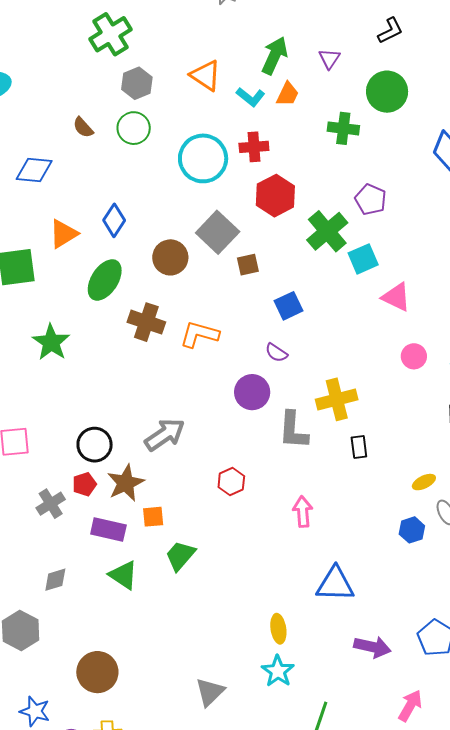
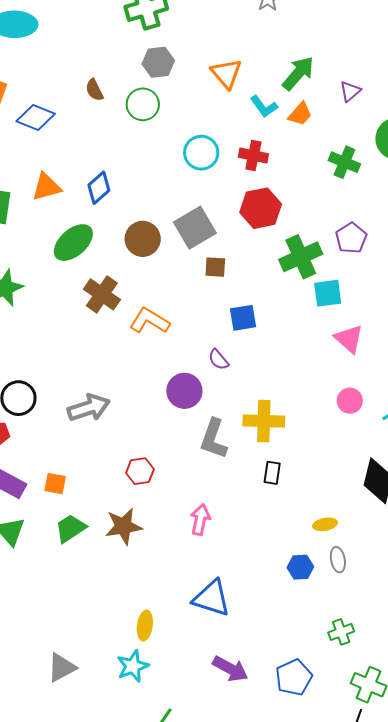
cyan circle: (203, 158) -> (201, 153), size x0.7
brown star: (126, 483) -> (123, 526), moved

